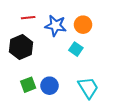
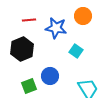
orange circle: (83, 25) -> (83, 16), moved
blue circle: (49, 86) -> (50, 76), moved

